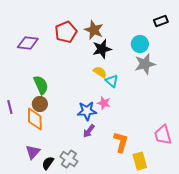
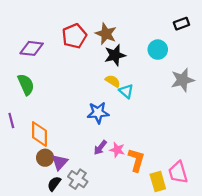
gray star: (145, 64) -> (183, 80), moved
green semicircle: (41, 85) -> (26, 84), moved
pink star: (104, 103) -> (117, 150), moved
brown circle: (40, 104) -> (45, 158), moved
blue star: (87, 111) -> (98, 113), moved
pink trapezoid: (163, 135) -> (178, 172), moved
purple triangle: (33, 152) -> (60, 162), moved

